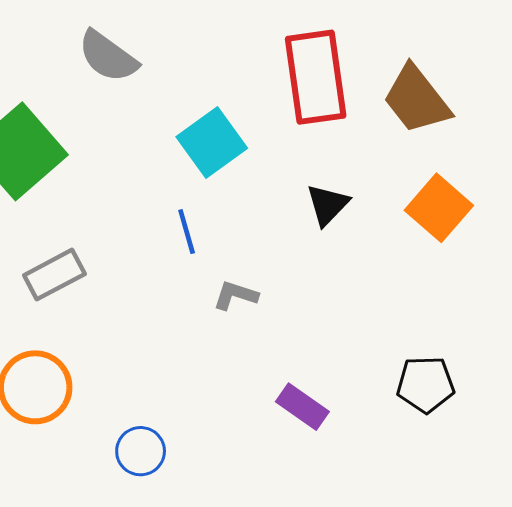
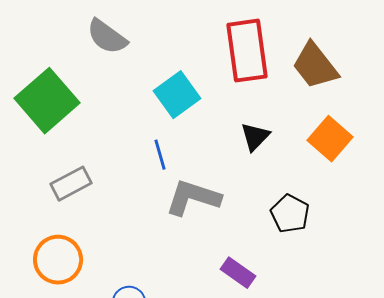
gray L-shape: (236, 295) -> (193, 198), size x1.8
black pentagon: (425, 384) -> (290, 214), moved, turned 30

